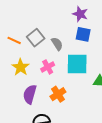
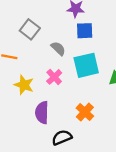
gray square: (36, 38) -> (30, 29), moved
orange cross: (58, 94) -> (85, 112), moved

